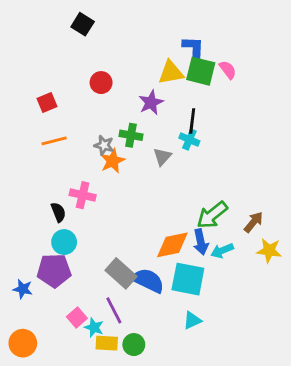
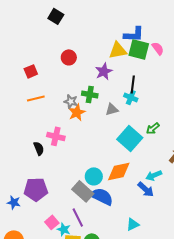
blue L-shape: (194, 50) -> (134, 34), turned 90
gray triangle: (162, 157) -> (112, 109), turned 32
green arrow: (212, 215) -> (153, 128), moved, size x0.6
cyan circle: (64, 242) -> (94, 176), moved
blue arrow: (201, 242) -> (146, 189), moved, turned -36
cyan square: (188, 279) -> (130, 138), moved, turned 30

